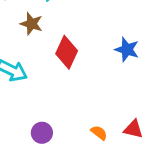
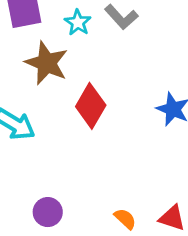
brown star: (31, 24) -> (47, 63), size x1.4

